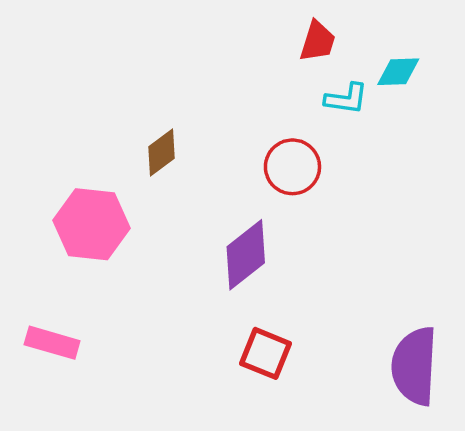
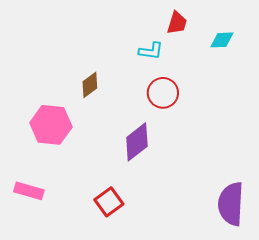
cyan L-shape: (346, 99) -> (151, 51), moved
red square: (266, 353) -> (109, 202), moved, turned 32

